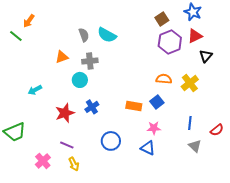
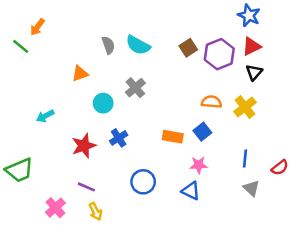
brown square: (162, 19) -> (188, 48), moved
black triangle: (206, 56) -> (254, 72), moved
gray cross: (90, 61) -> (135, 88), moved, turned -35

